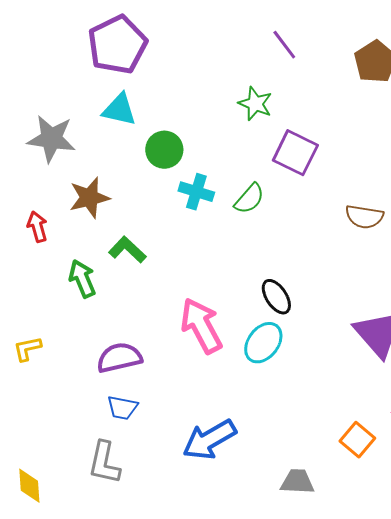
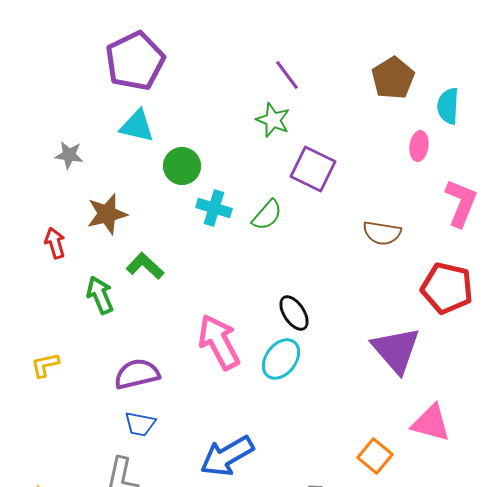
purple line: (284, 45) -> (287, 75), moved
gray star: (51, 139) -> (69, 155), size x0.6

